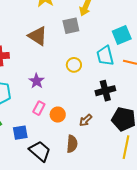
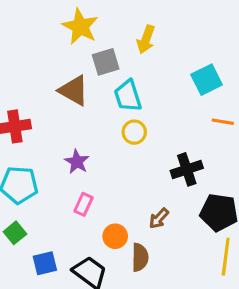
gray square: (71, 26) -> (106, 62), moved
cyan trapezoid: (105, 56) -> (128, 96), moved
orange circle: (58, 115) -> (115, 236), moved
blue square: (20, 133) -> (45, 263), moved

